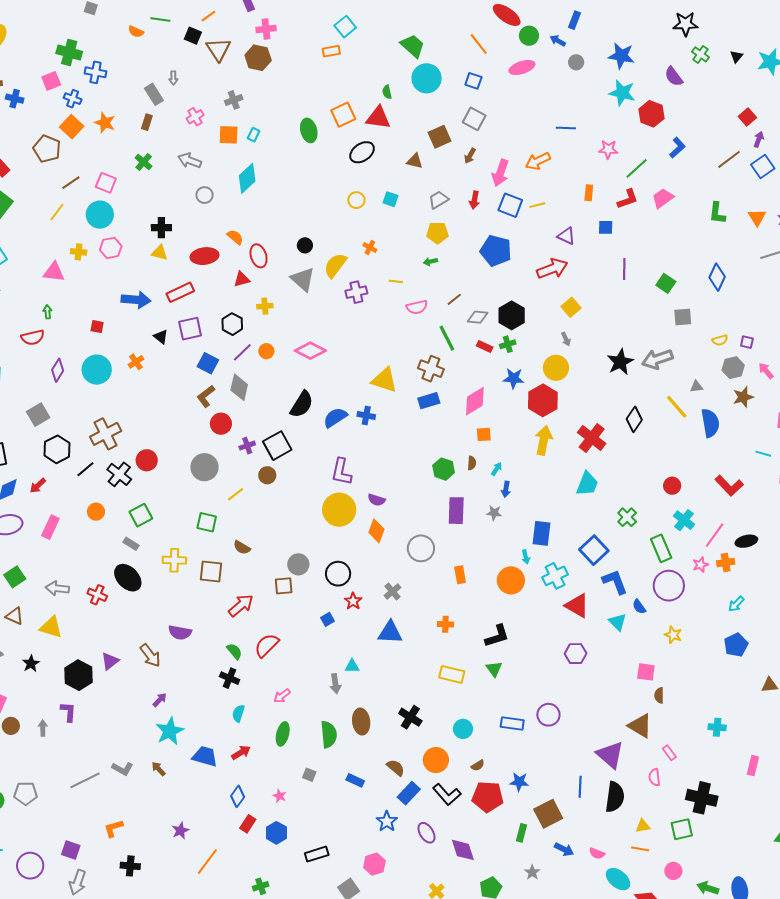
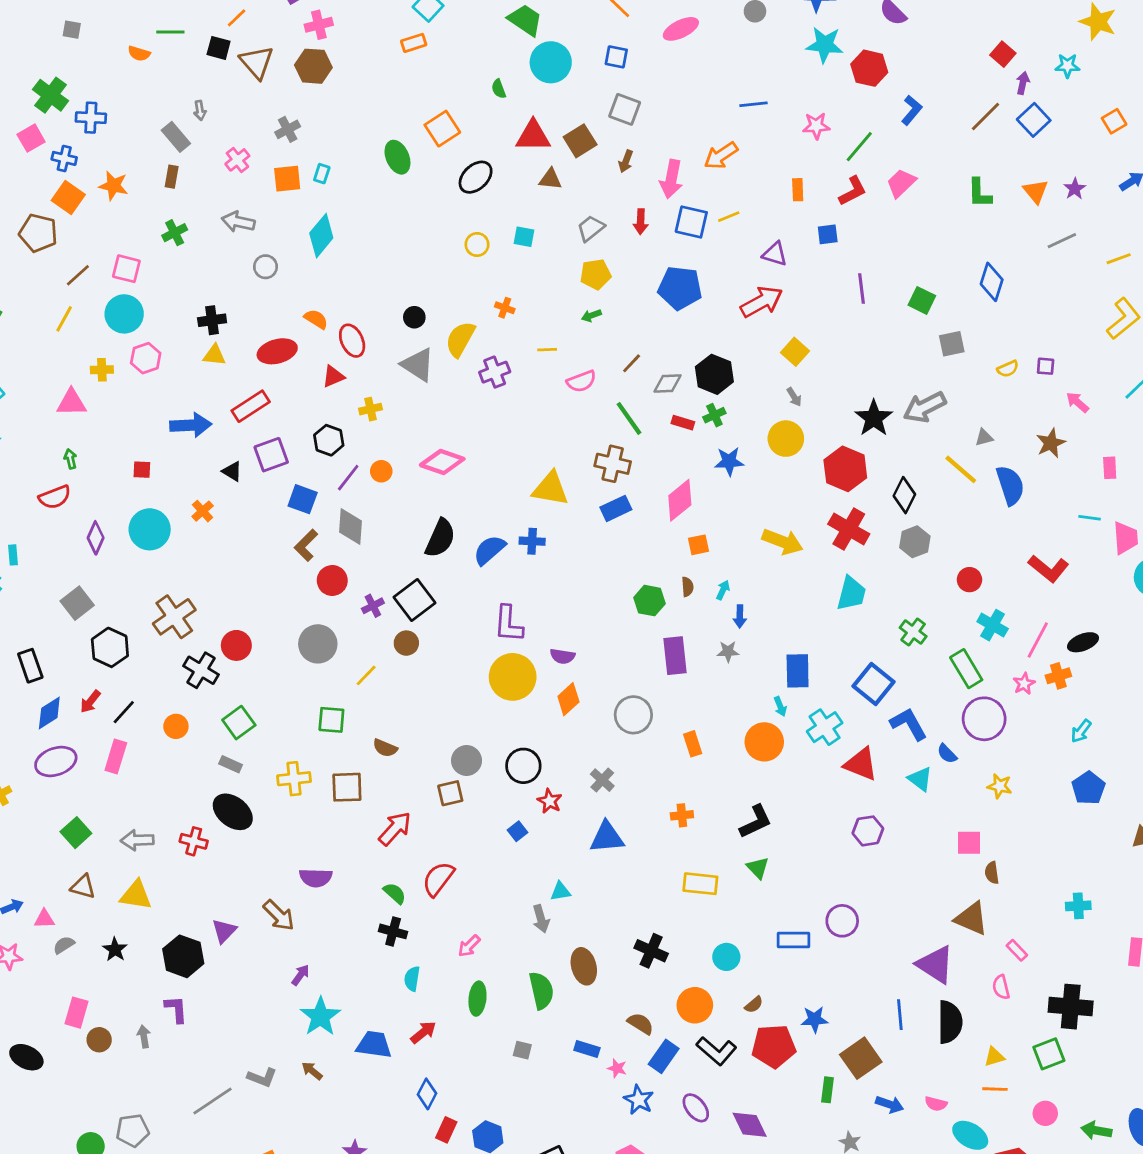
green cross: (69, 52) -> (51, 95), turned 30
red triangle: (378, 118) -> (533, 136), moved
green cross: (144, 162) -> (175, 233), turned 30
gray hexagon: (733, 368) -> (915, 542), moved
red hexagon: (543, 400) -> (845, 469), moved
yellow arrow: (544, 440) -> (783, 542), turned 108
black line: (85, 469) -> (124, 712), moved
orange diamond: (376, 531) -> (568, 699), turned 35
pink star: (280, 796) -> (617, 1068), moved

